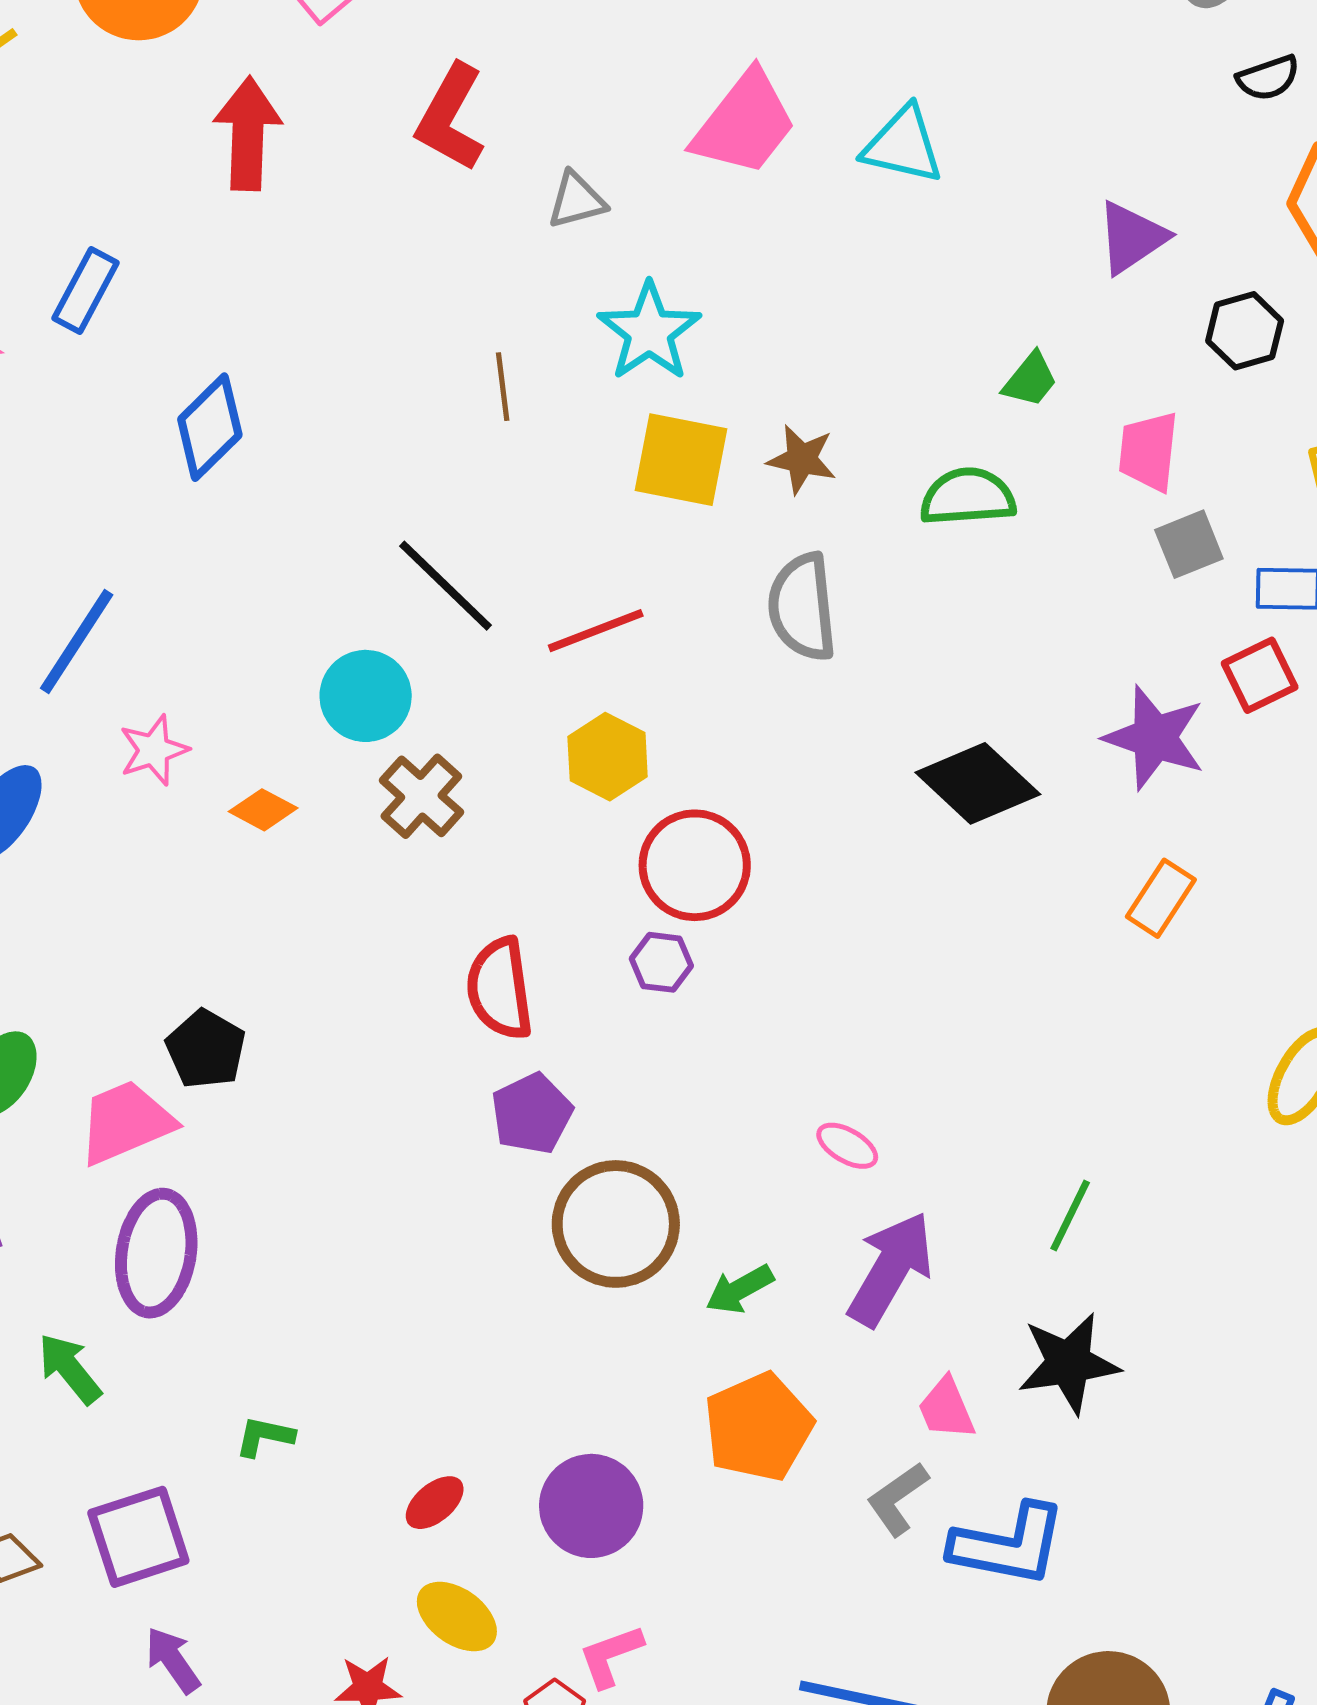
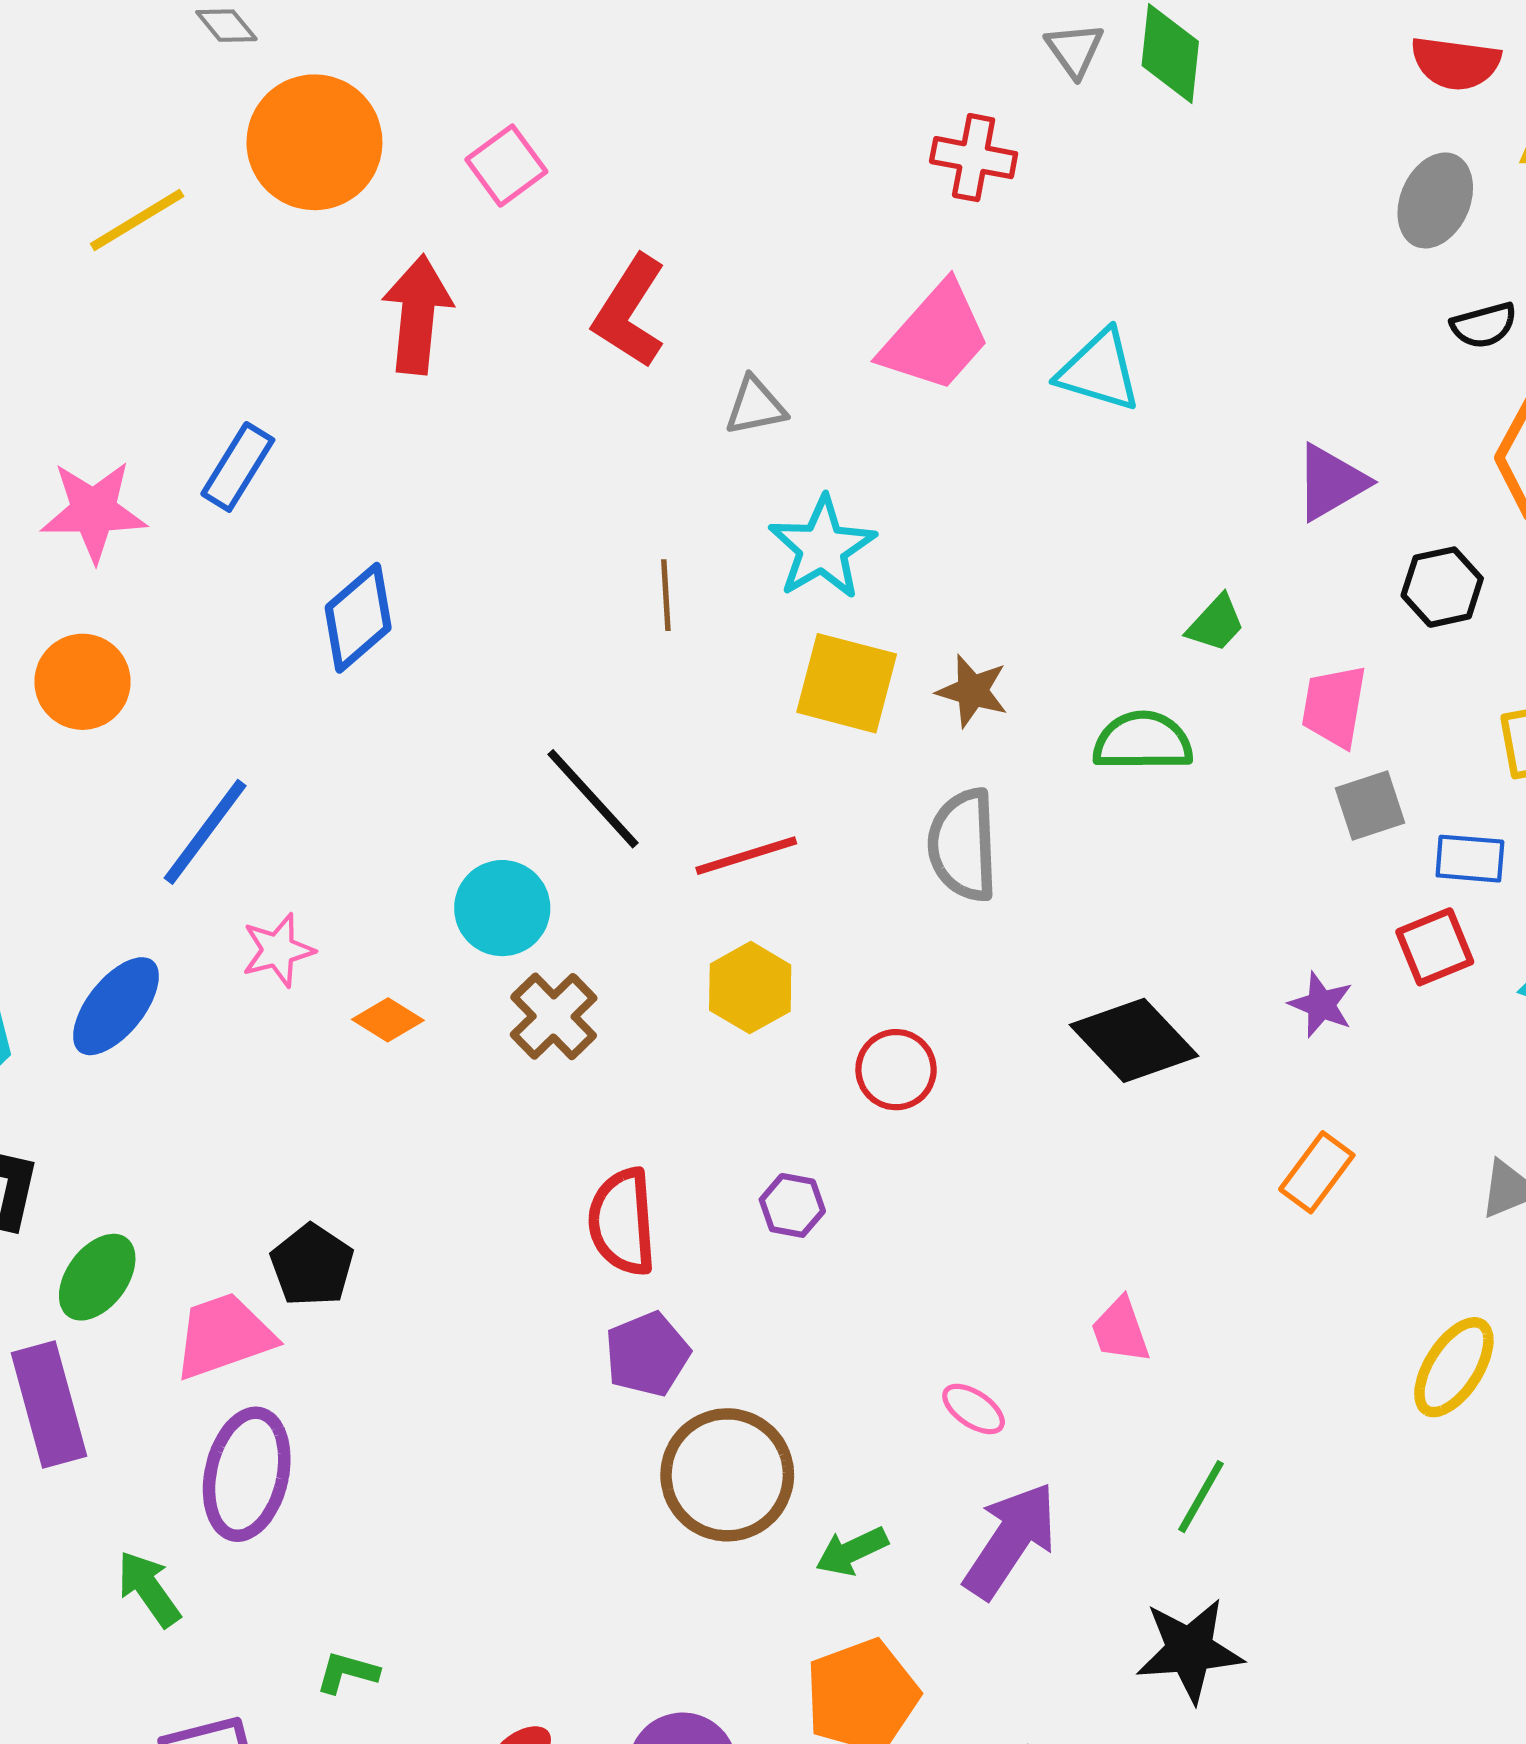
purple star: (1155, 738) -> (1321, 1005), size x0.6
red circle: (695, 865) -> (896, 1070), moved, size x0.7
pink trapezoid: (946, 1409) -> (1120, 1330), moved

